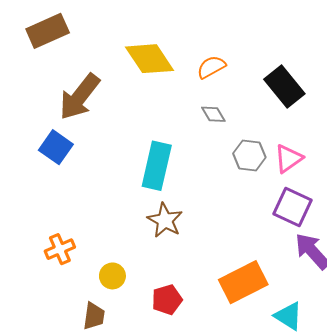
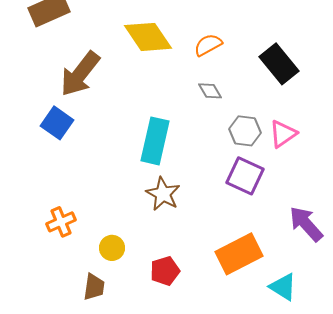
purple square: (293, 207) -> (245, 176), moved

